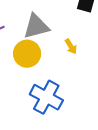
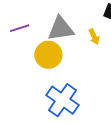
yellow arrow: (71, 46) -> (94, 37), moved

